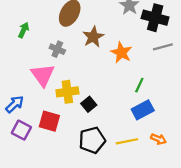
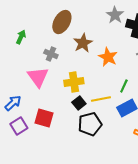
yellow cross: (67, 92) -> (74, 82), moved
purple square: (21, 130) -> (19, 126), turned 30
black pentagon: (92, 140) -> (90, 124), moved
yellow line: (127, 141) -> (101, 99), moved

